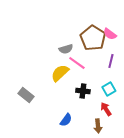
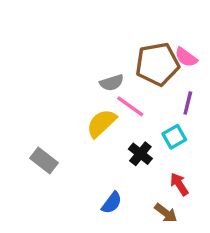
brown pentagon: (93, 38) -> (157, 64), turned 30
cyan square: (109, 89) -> (174, 137), moved
black cross: (83, 91) -> (140, 154), turned 32
brown arrow: (98, 126) -> (166, 213), turned -48

